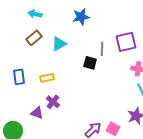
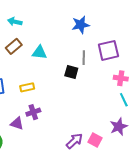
blue star: (81, 17) -> (81, 25), moved
cyan triangle: (59, 44) -> (39, 52), turned 35
purple cross: (53, 102) -> (33, 112), turned 32

